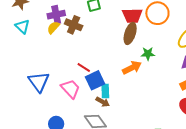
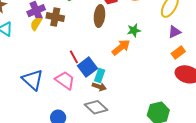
brown ellipse: (130, 33) -> (99, 16), moved
red line: (84, 68) -> (74, 57), turned 40
cyan rectangle: (105, 91) -> (100, 75), turned 32

